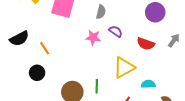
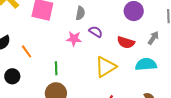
black circle: (37, 73) -> (12, 76), moved
cyan semicircle: (148, 84) -> (146, 64), moved, size x1.5
green line: (97, 86) -> (56, 68), moved

